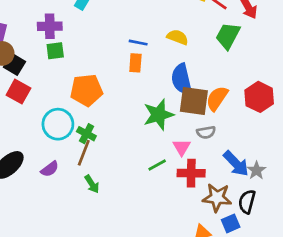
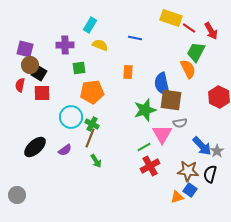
yellow semicircle: (178, 37) -> (100, 45), moved
blue line: (138, 43) -> (135, 38), moved
green square: (55, 51) -> (79, 68), moved
red square: (18, 92) -> (42, 93), turned -30
orange semicircle: (217, 98) -> (188, 69), moved, turned 120
pink triangle: (182, 147) -> (162, 134), size x1.5
red cross: (191, 173) -> (150, 166), moved, turned -30
blue square: (231, 223) -> (190, 190), moved, turned -32

